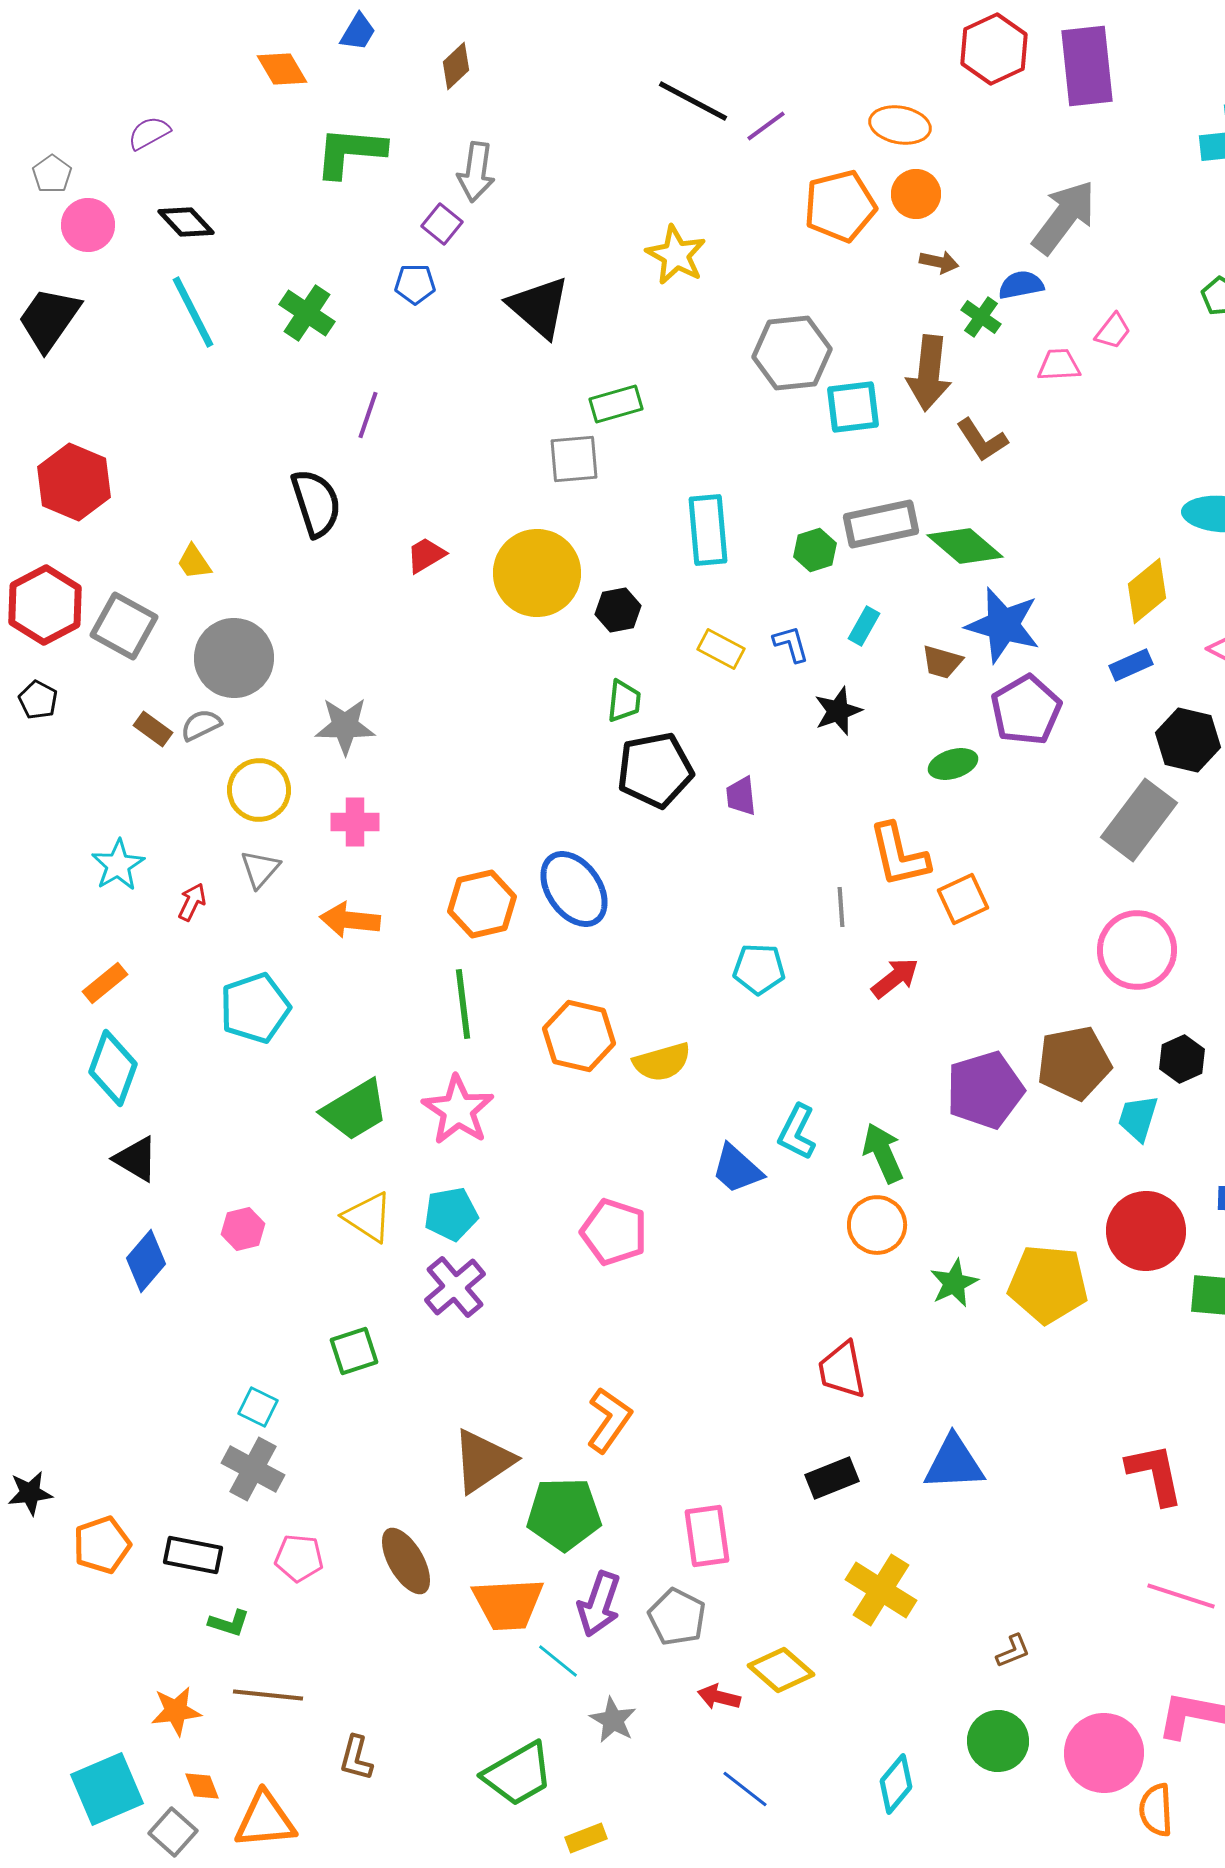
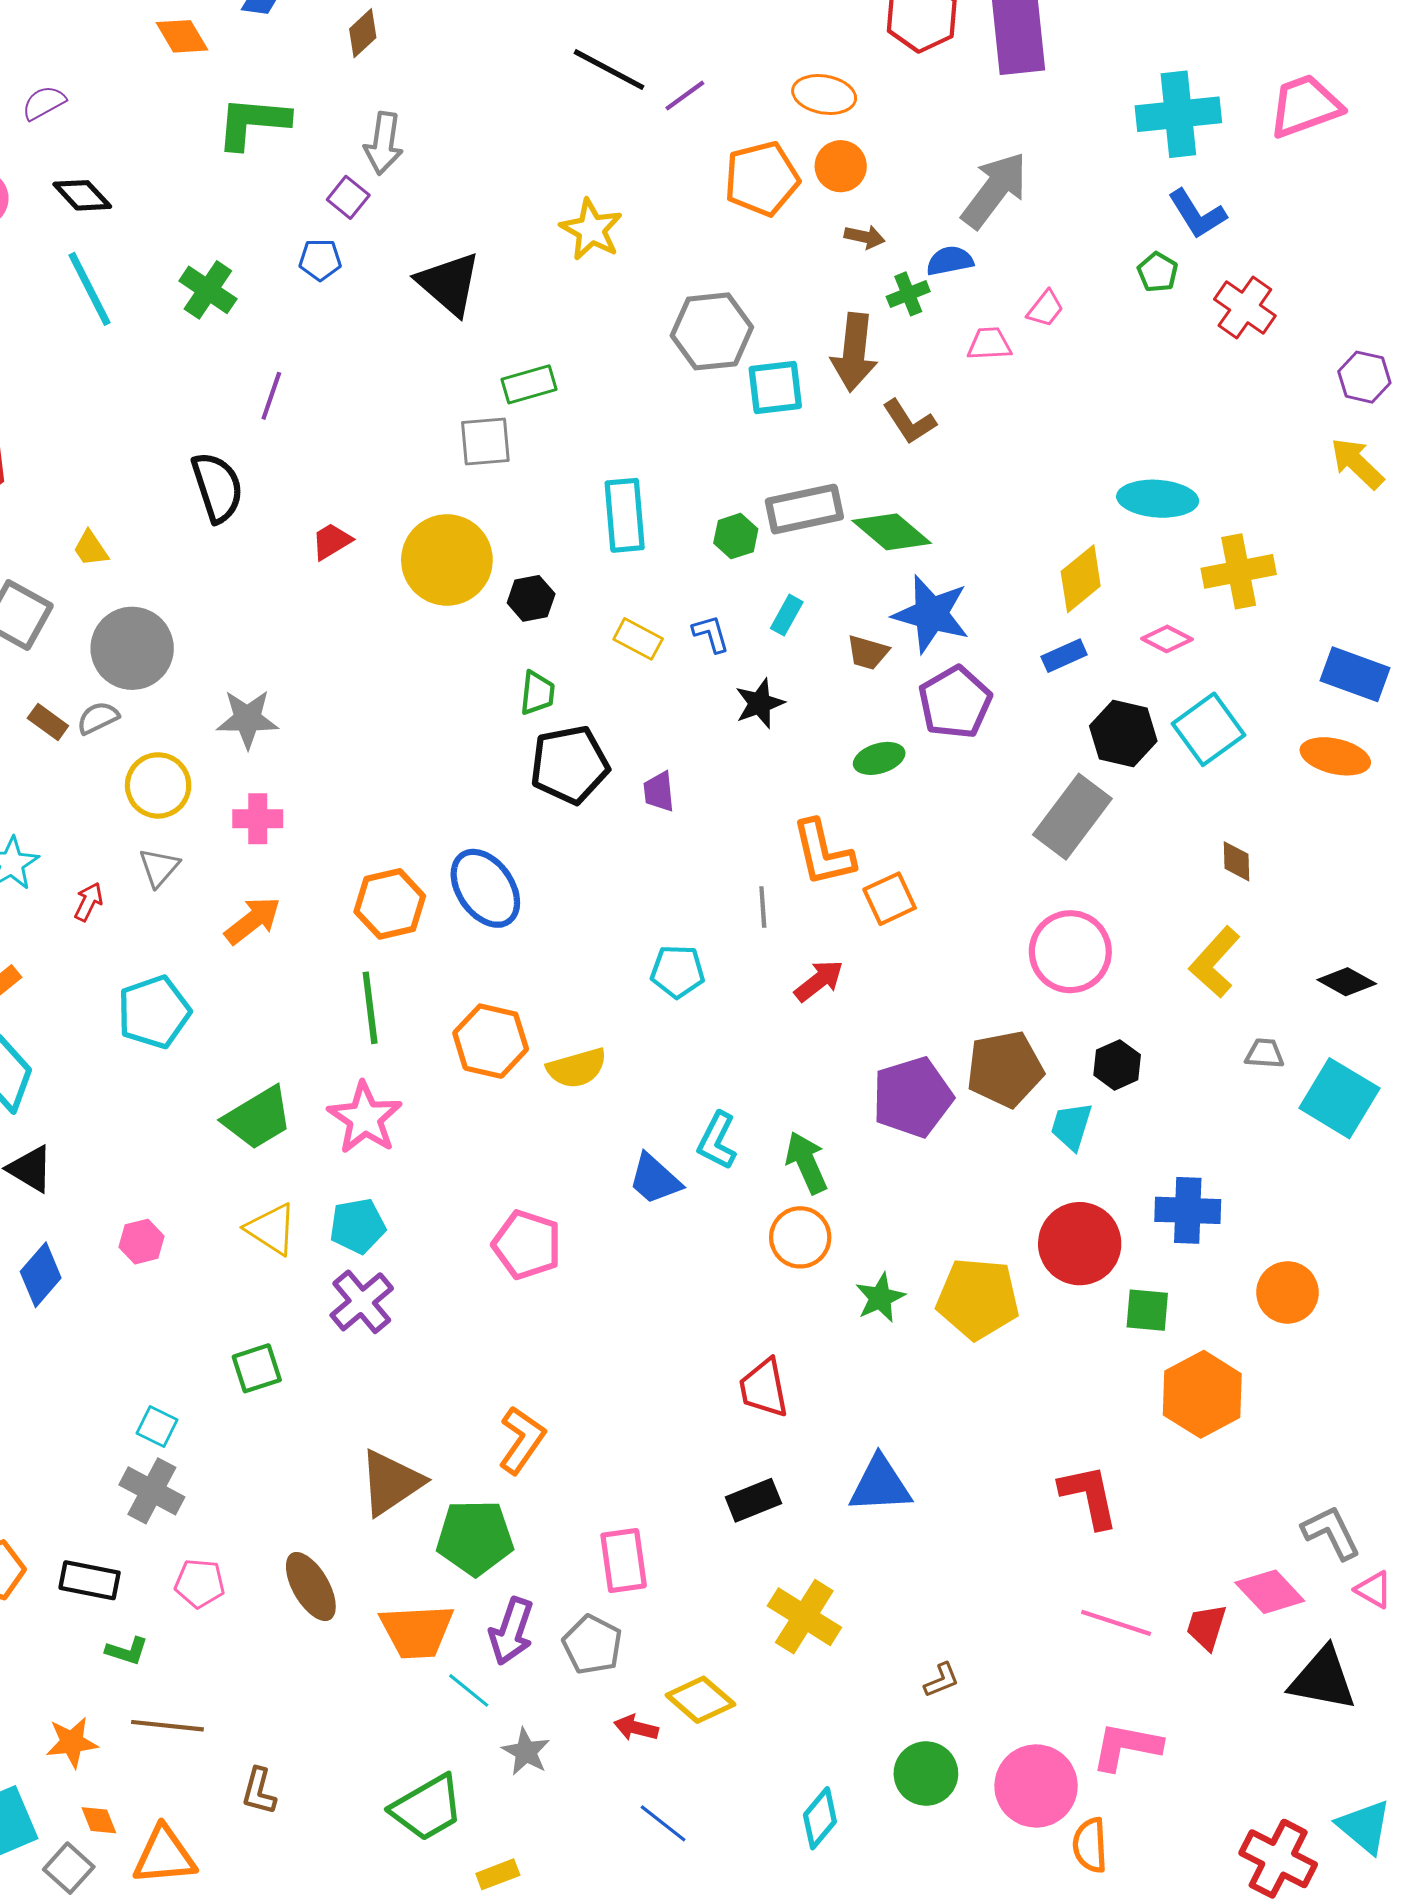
green cross: (981, 317) -> (908, 294), turned 33
orange arrow: (350, 920) -> (253, 921), turned 136

